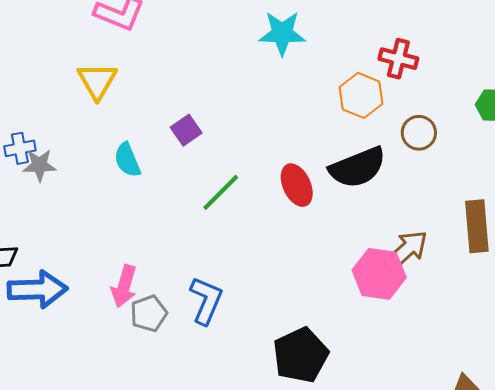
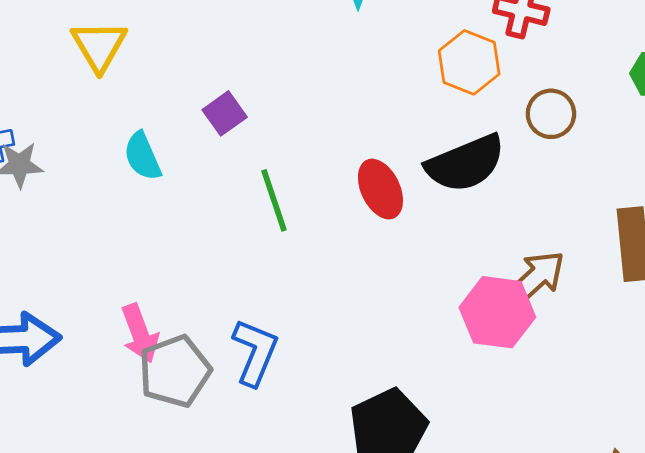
green line: (221, 192) -> (274, 200), turned -63
pink arrow: (124, 286) -> (140, 333), turned -36
gray pentagon: (149, 313) -> (175, 371), size x1.4

